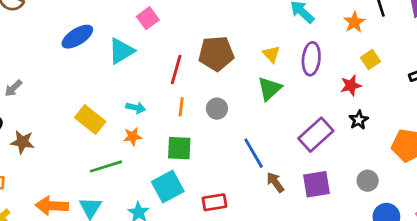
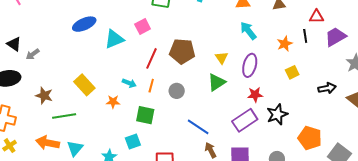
pink square: (148, 18) -> (143, 27), moved
red star: (351, 85) -> (255, 95), moved
cyan arrow: (136, 108) -> (129, 83), moved
black star: (359, 120) -> (277, 114), size x1.5
brown star: (22, 142) -> (44, 96), moved
blue line: (254, 153) -> (198, 127), turned -35
green line: (106, 166) -> (64, 116), moved
cyan square: (168, 186) -> (133, 141), size x0.7

